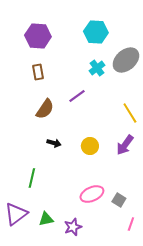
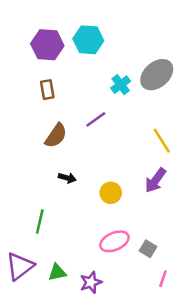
cyan hexagon: (96, 32) -> (88, 40), moved
yellow circle: (90, 146) -> (111, 193), moved

